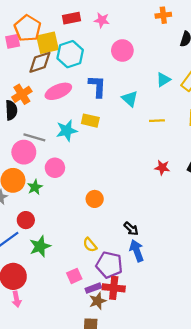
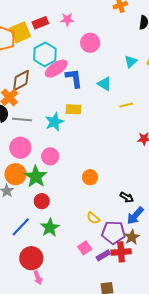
yellow square: (48, 43) -> (20, 32), moved
brown diamond: (40, 62) -> (21, 80), moved
pink ellipse: (58, 91) -> (56, 69), moved
yellow line: (157, 121) -> (126, 105), moved
gray line: (34, 137) -> (22, 119), moved
green star: (35, 187) -> (36, 177), size x1.6
red circle: (26, 220) -> (42, 201), moved
blue arrow: (137, 251) -> (135, 216), turned -108
brown star: (98, 301) -> (132, 237), moved

